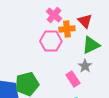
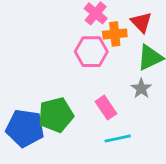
pink rectangle: (73, 79) -> (106, 108), moved

